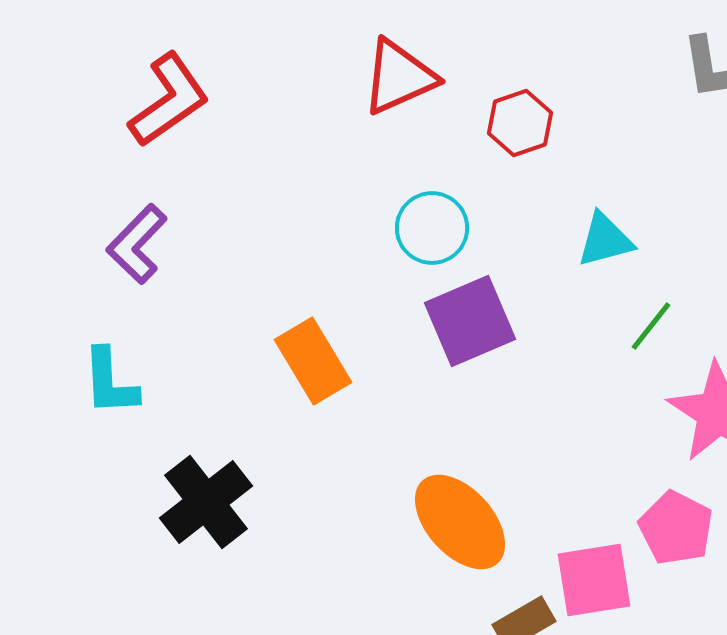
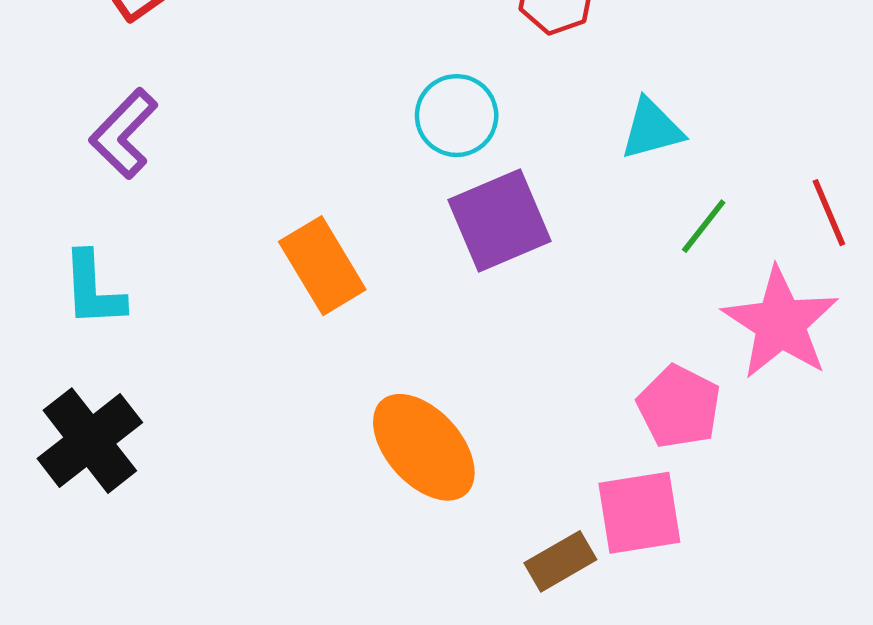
black cross: (206, 502) -> (90, 441), moved
orange ellipse: (460, 522) -> (424, 447), moved
pink pentagon: (676, 528) -> (679, 407), moved

